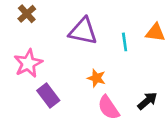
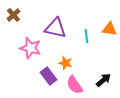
pink star: (28, 63) -> (30, 48), moved, turned -30
purple rectangle: (48, 95) -> (48, 76), moved

